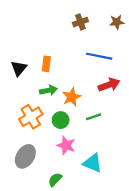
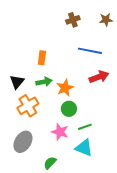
black triangle: (19, 68) -> (17, 82), moved
green line: (94, 117) -> (85, 127), moved
green circle: (61, 120) -> (69, 109), moved

